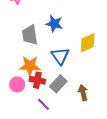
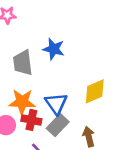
yellow diamond: (88, 43) -> (95, 91), moved
blue triangle: (60, 56) -> (56, 103), moved

